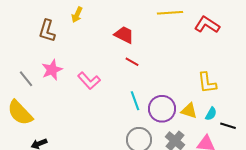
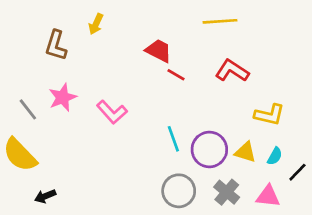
red L-shape: (207, 25) -> (232, 71), moved
red line: (132, 62) -> (176, 75), moved
yellow L-shape: (207, 83) -> (269, 115), turned -70
black line: (228, 126) -> (297, 172), turned -63

